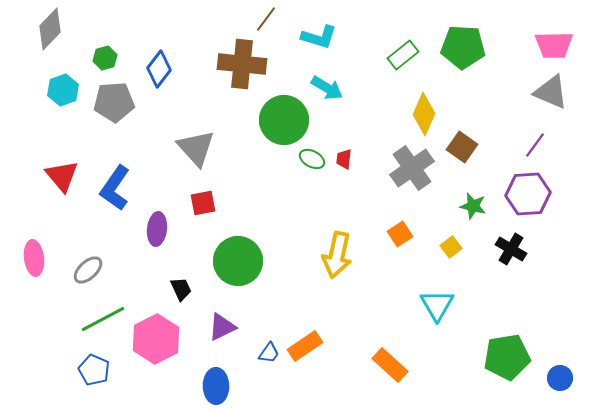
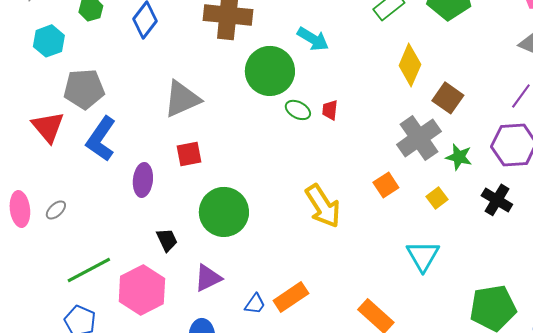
gray pentagon: (114, 102) -> (84, 89), moved
gray triangle: (196, 148) -> (182, 99), turned 48
gray cross: (412, 168) -> (419, 138), moved
yellow arrow: (337, 255) -> (323, 206), turned -45
gray ellipse: (88, 270) -> (56, 210), moved, size x0.7

